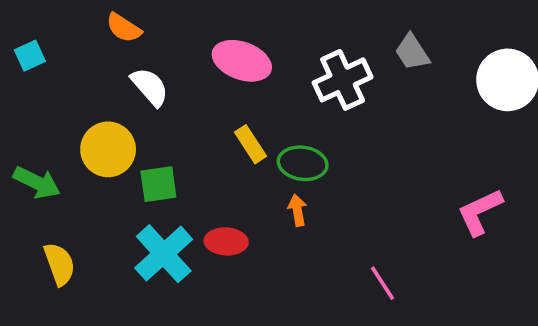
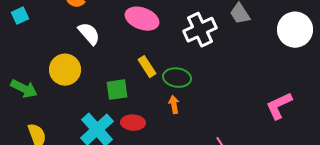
green square: (158, 184) -> (117, 90), moved

